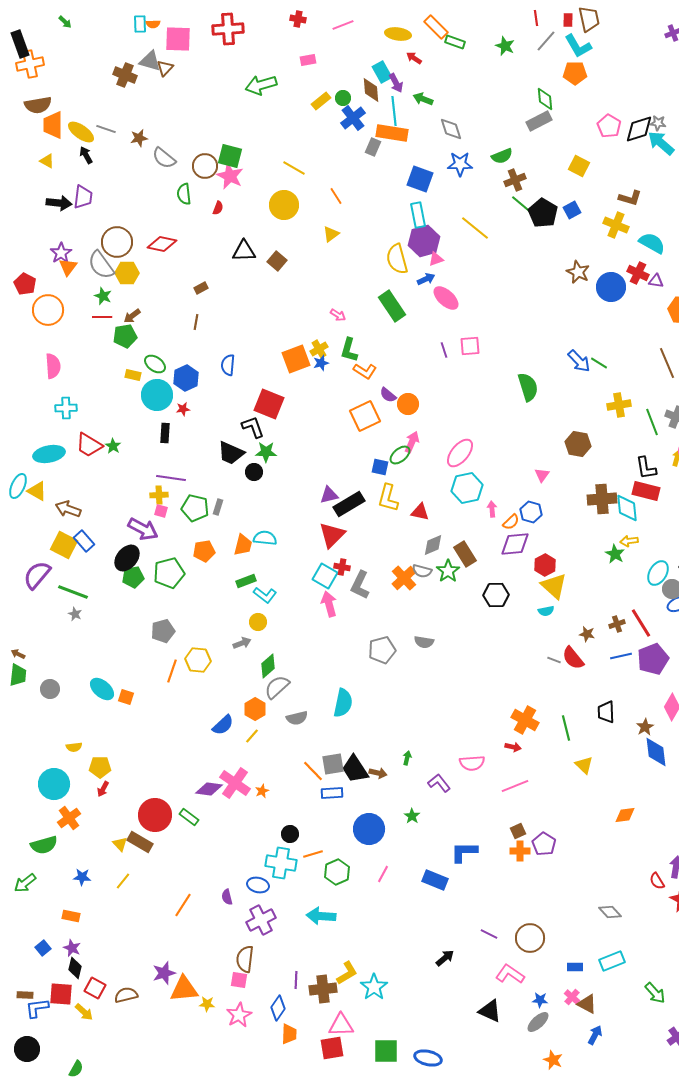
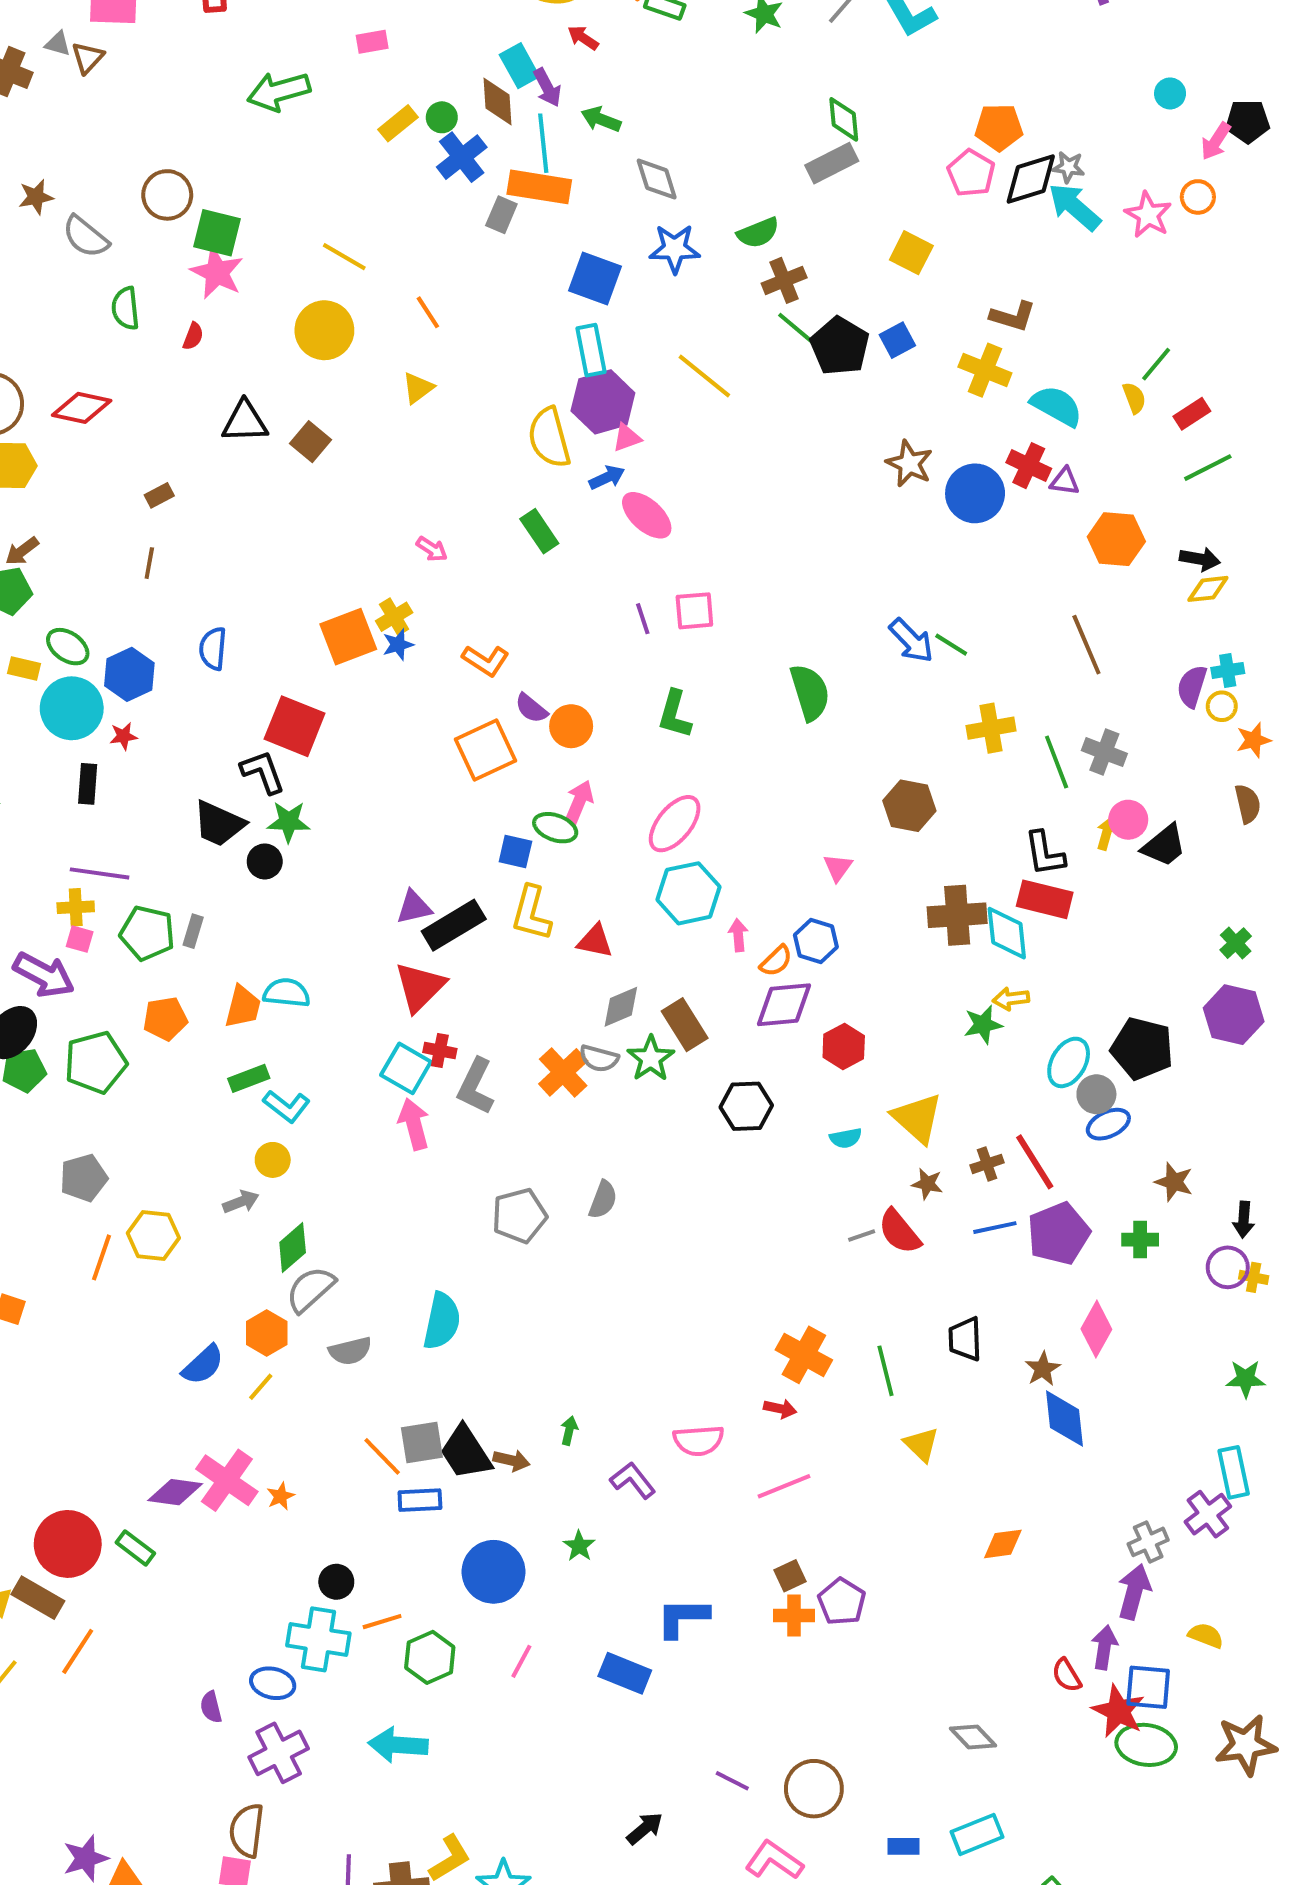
gray triangle: (150, 61) -> (58, 44), size x0.6
orange pentagon: (575, 73) -> (999, 127), moved
brown circle: (205, 166) -> (167, 195), moved
green rectangle: (392, 306) -> (539, 531), size x0.7
green L-shape: (349, 350) -> (675, 714), moved
green ellipse: (400, 455) -> (555, 828), turned 60
green star: (615, 554) -> (983, 1025), turned 30
yellow triangle: (554, 586) -> (917, 1118), moved
gray semicircle: (424, 642) -> (603, 1200), turned -78
gray line: (554, 660) -> (862, 1236), turned -40
orange line: (183, 905) -> (78, 1651), moved

